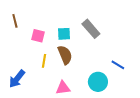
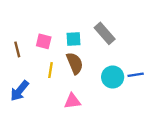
brown line: (15, 21) -> (17, 49), moved
blue line: (118, 65) -> (136, 75), turned -40
cyan circle: (98, 82) -> (113, 77), moved

